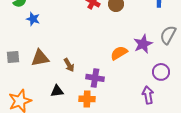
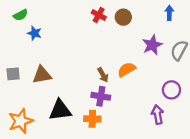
purple star: (143, 44) -> (152, 45), moved
brown arrow: (69, 65) -> (103, 75), moved
black triangle: (57, 91) -> (60, 110), size x1.6

